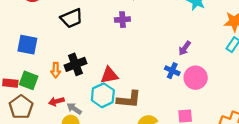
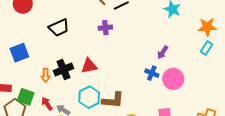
blue square: (27, 45) -> (19, 53), turned -30
red triangle: (109, 75) -> (89, 66), moved
green square: (29, 80) -> (26, 97), moved
red arrow: (56, 101) -> (47, 104), turned 72

